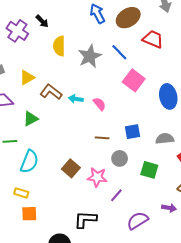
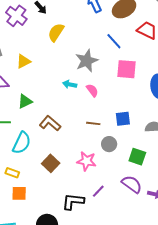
yellow semicircle: (59, 46) -> (56, 32), turned 30
gray star: (90, 56) -> (87, 61), moved
pink square: (134, 80) -> (127, 69), turned -35
brown L-shape: (51, 92) -> (50, 123), moved
brown square: (71, 168) -> (51, 163), moved
purple line: (116, 195) -> (98, 191), moved
purple semicircle: (138, 221) -> (132, 184), moved, turned 65

